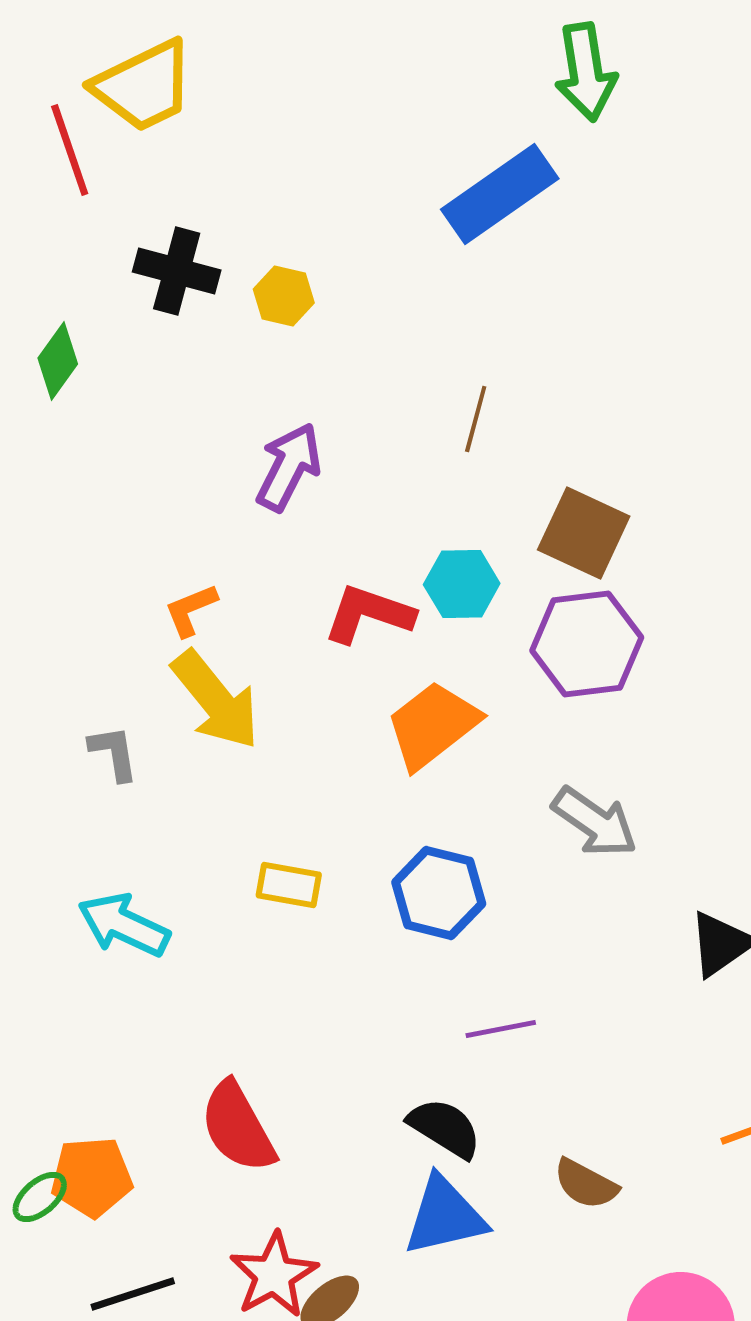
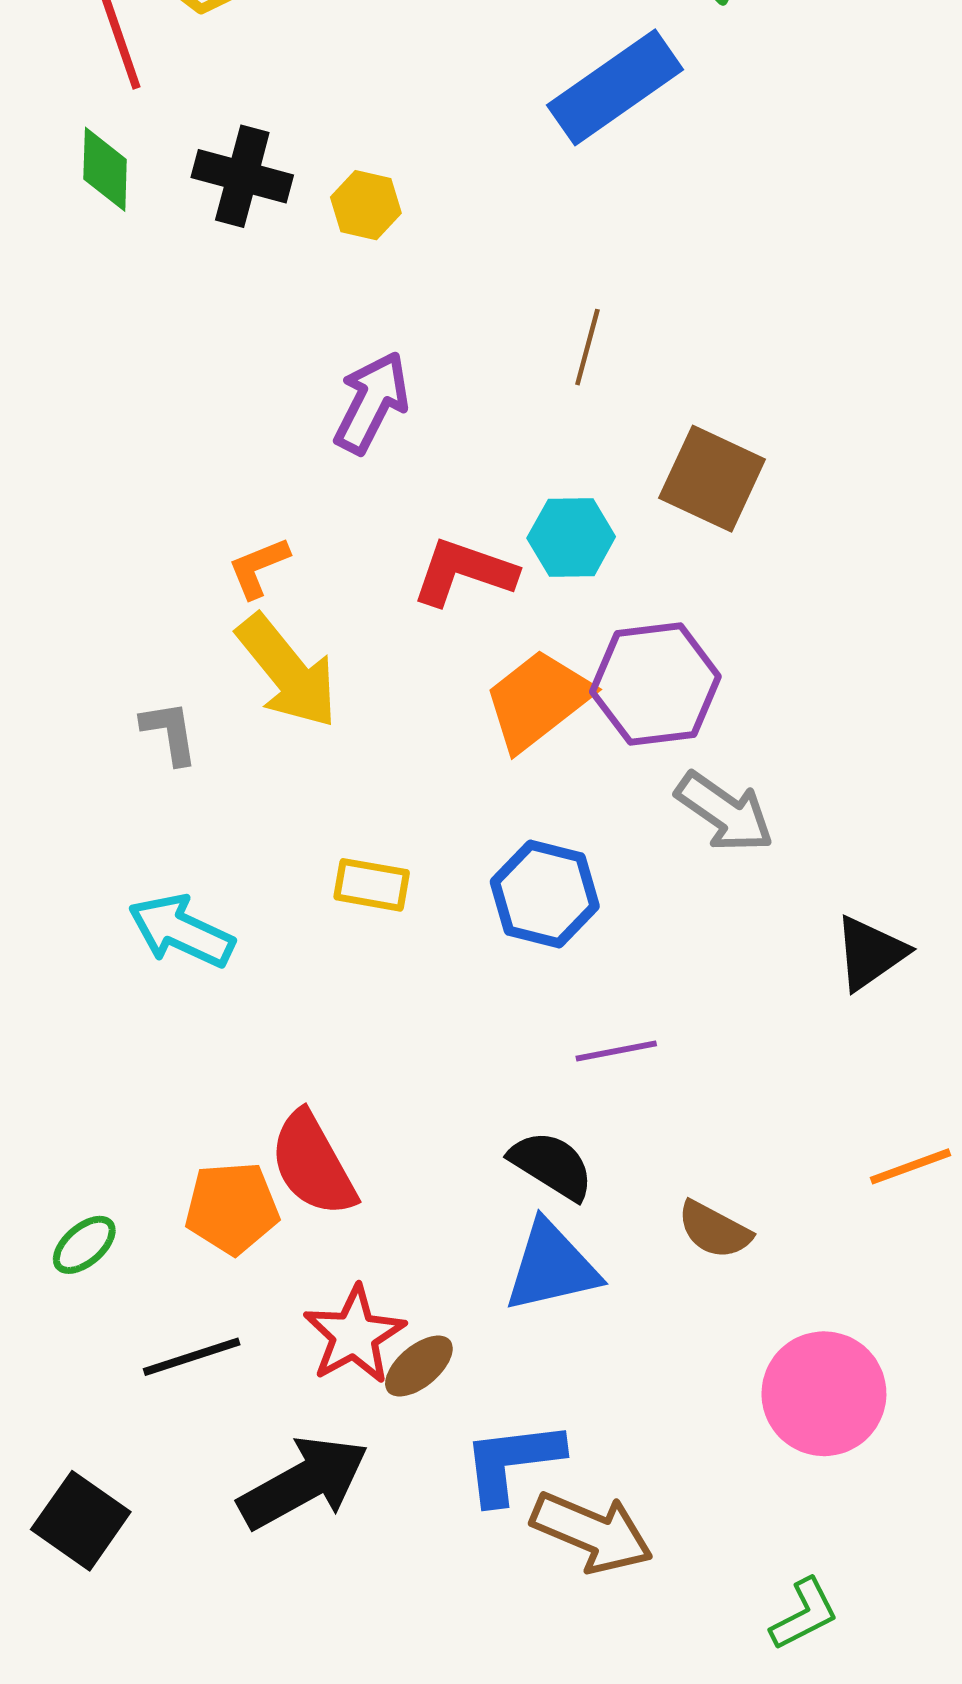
green diamond: (58, 361) -> (105, 169), moved, turned -34
purple hexagon: (587, 644) -> (655, 684), moved
orange pentagon: (92, 1177) -> (232, 1208), moved

